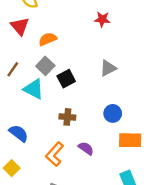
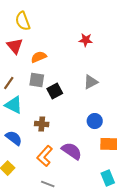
gray square: (45, 66) -> (37, 80), turned -35
cyan triangle: (34, 89) -> (14, 105), moved
brown cross: (67, 117) -> (42, 124), moved
purple semicircle: (86, 148) -> (72, 151), size x1.5

